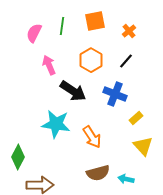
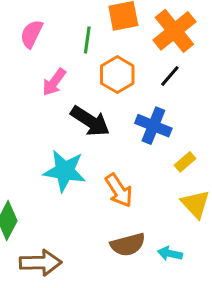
green line: (62, 26) -> (87, 40), moved
orange cross: (129, 31) -> (174, 31), size x2.0
pink arrow: (49, 65) -> (54, 82), turned -120

